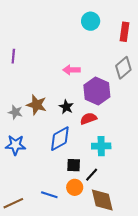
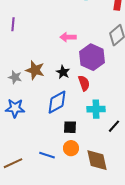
red semicircle: (88, 119) -> (84, 83), turned 91
black line: (92, 175) -> (114, 126), moved

